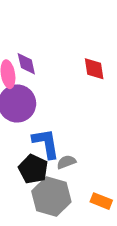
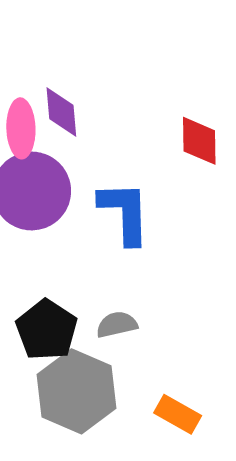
blue L-shape: (46, 143) -> (125, 213), moved

